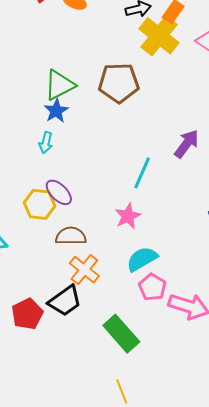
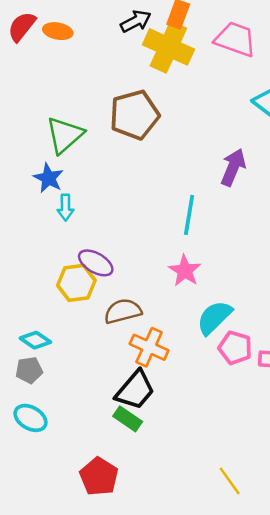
blue star: (56, 111) -> (48, 178), moved
red pentagon: (27, 314) -> (99, 477), moved
green rectangle: (121, 334) -> (128, 419), moved, size x0.6

